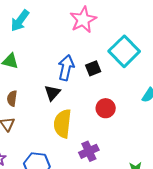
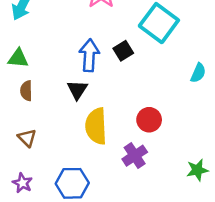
brown semicircle: (12, 98) -> (26, 91), moved
red circle: (106, 108) -> (149, 120), moved

